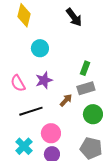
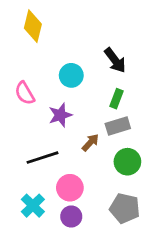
black arrow: (74, 17) -> (115, 60), moved
cyan circle: (40, 48) -> (71, 75), moved
pink semicircle: (18, 83) -> (25, 93), moved

